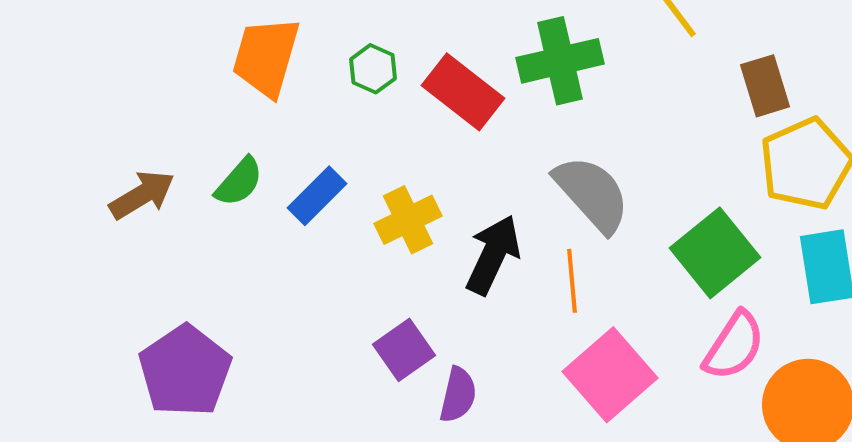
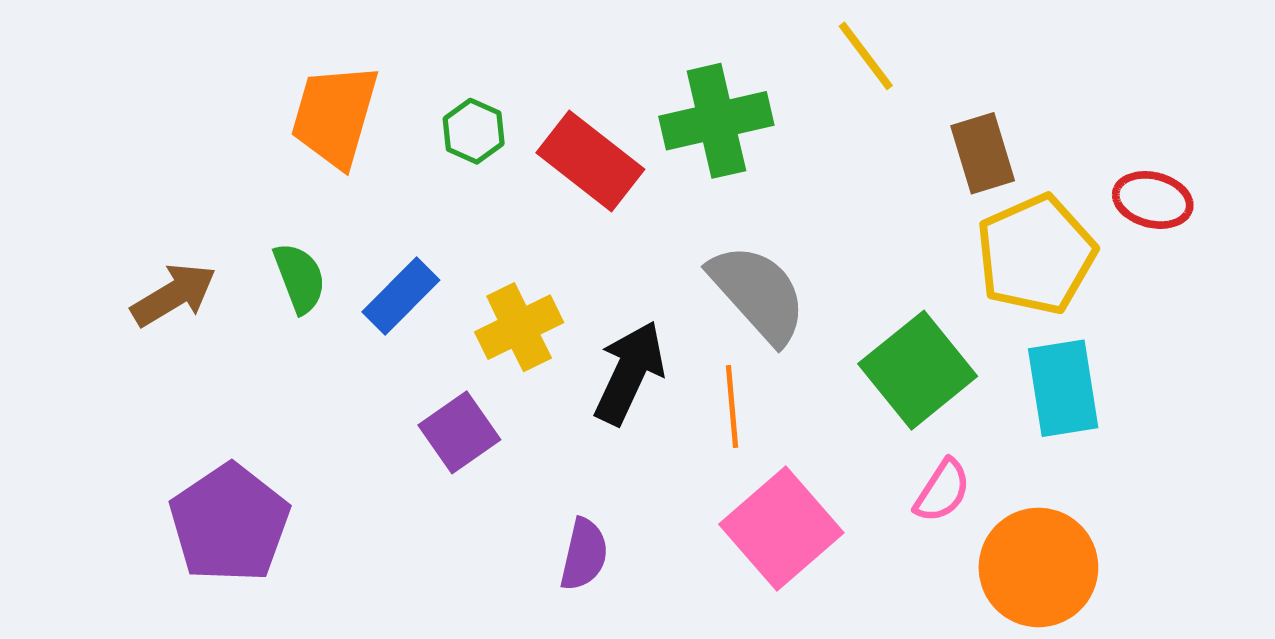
green semicircle: (239, 182) -> (300, 278), turned -62
pink semicircle: (734, 346) -> (942, 491), size x0.7
purple square: (404, 350) -> (459, 432), moved

